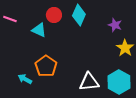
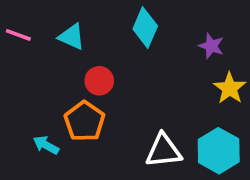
red circle: (54, 15) -> (99, 81), moved
cyan triangle: (39, 30) -> (72, 37), moved

